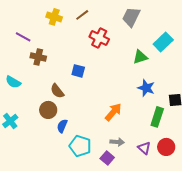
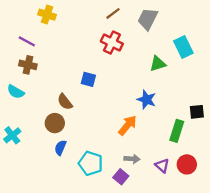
brown line: (82, 15) -> (113, 13), moved
yellow cross: (54, 17) -> (47, 15), moved
cyan rectangle: (163, 42) -> (183, 47), turned -72
brown cross: (38, 57) -> (28, 65), moved
blue star: (146, 88) -> (147, 100), moved
blue semicircle: (62, 126) -> (60, 148), moved

